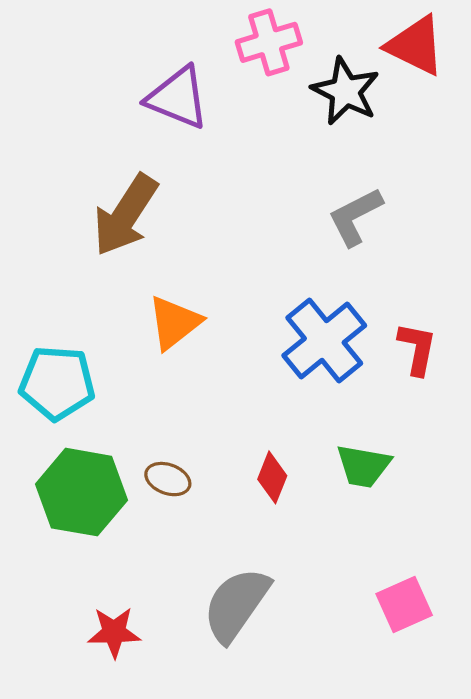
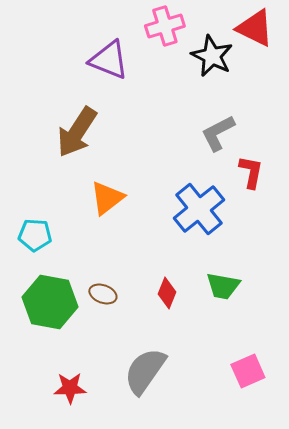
red L-shape: (417, 349) -> (251, 172), moved
cyan pentagon: (57, 383) -> (35, 235), size x0.7

